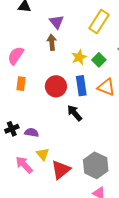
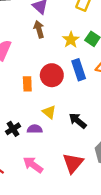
orange rectangle: (21, 84) -> (27, 84), moved
black arrow: (75, 113) -> (78, 121), moved
yellow triangle: (43, 154) -> (49, 112), moved

